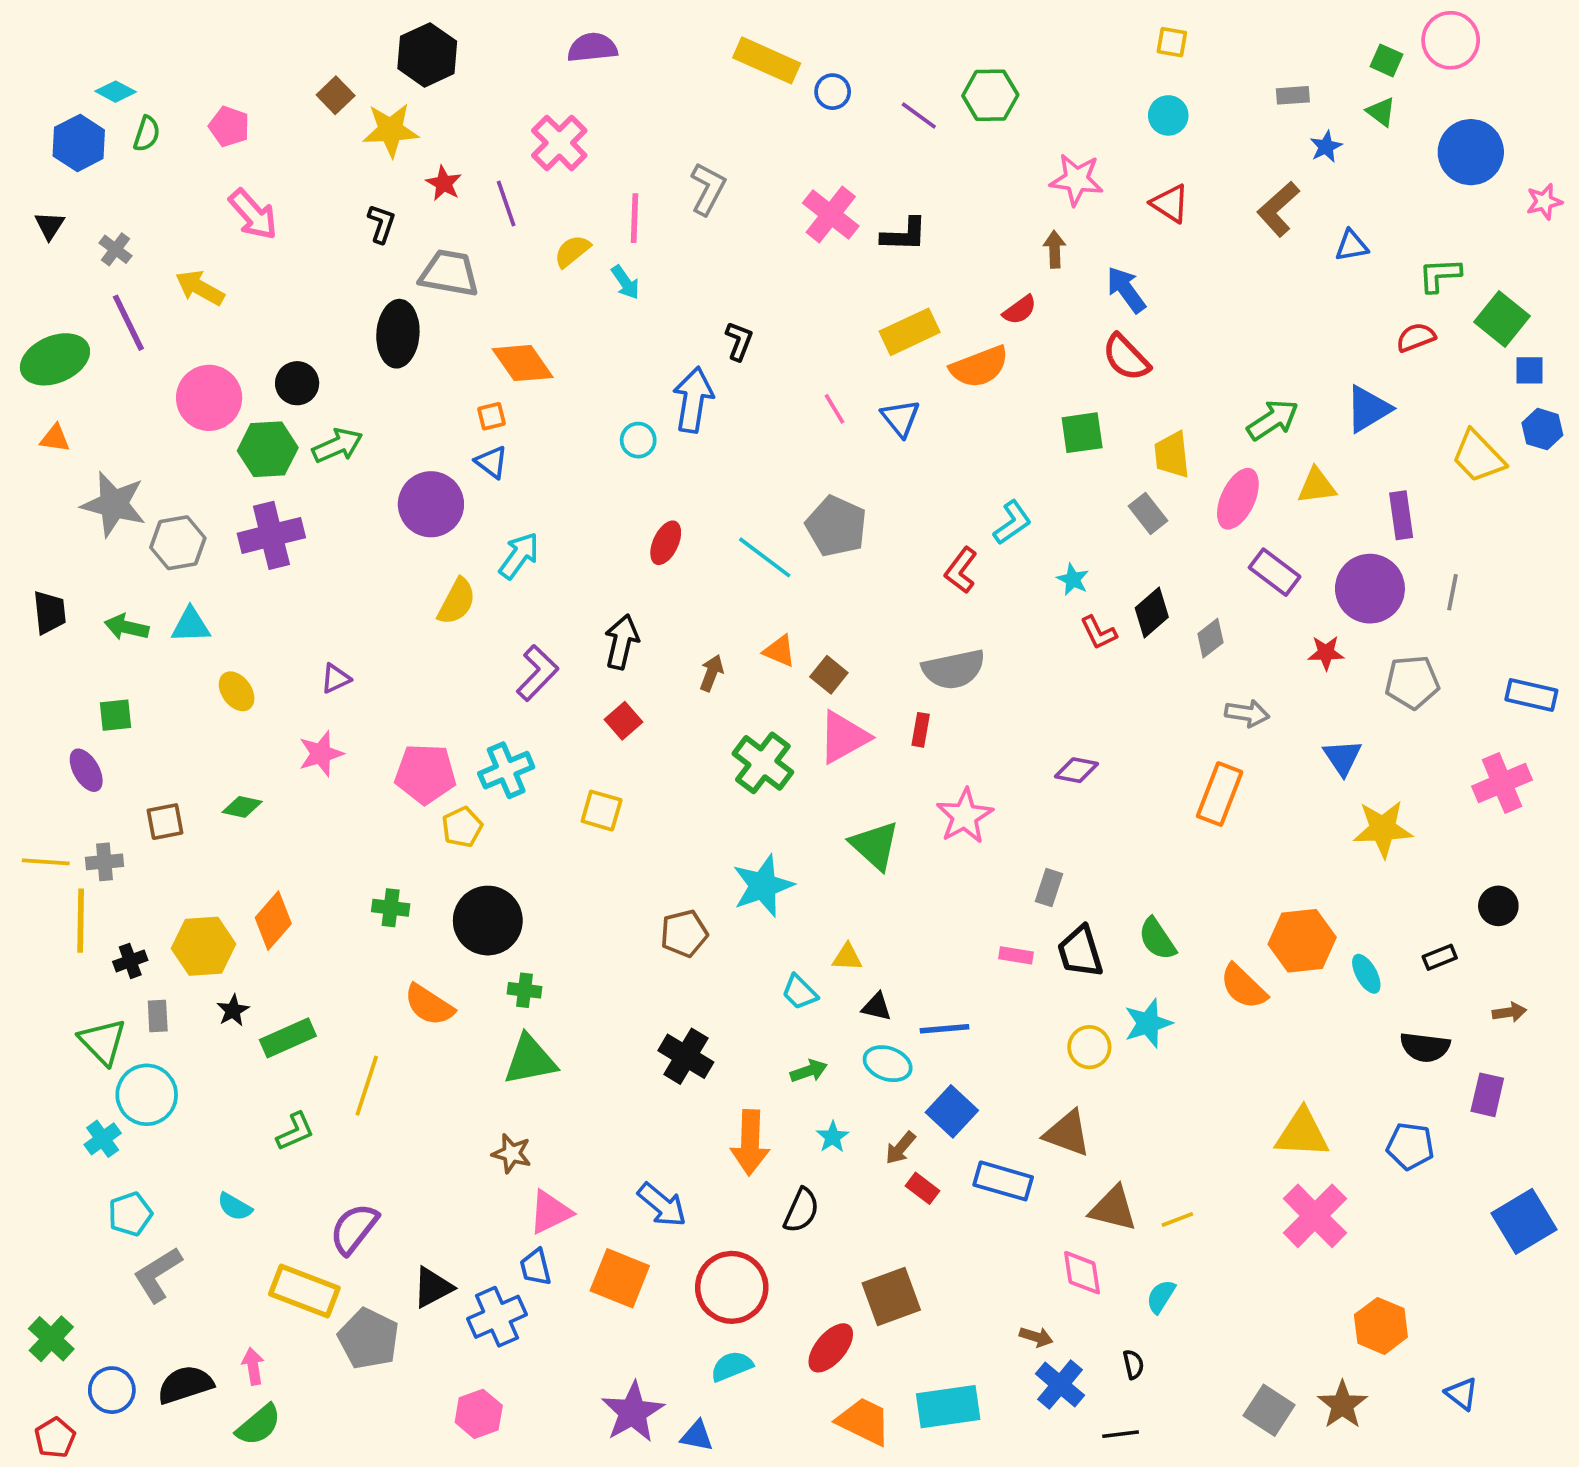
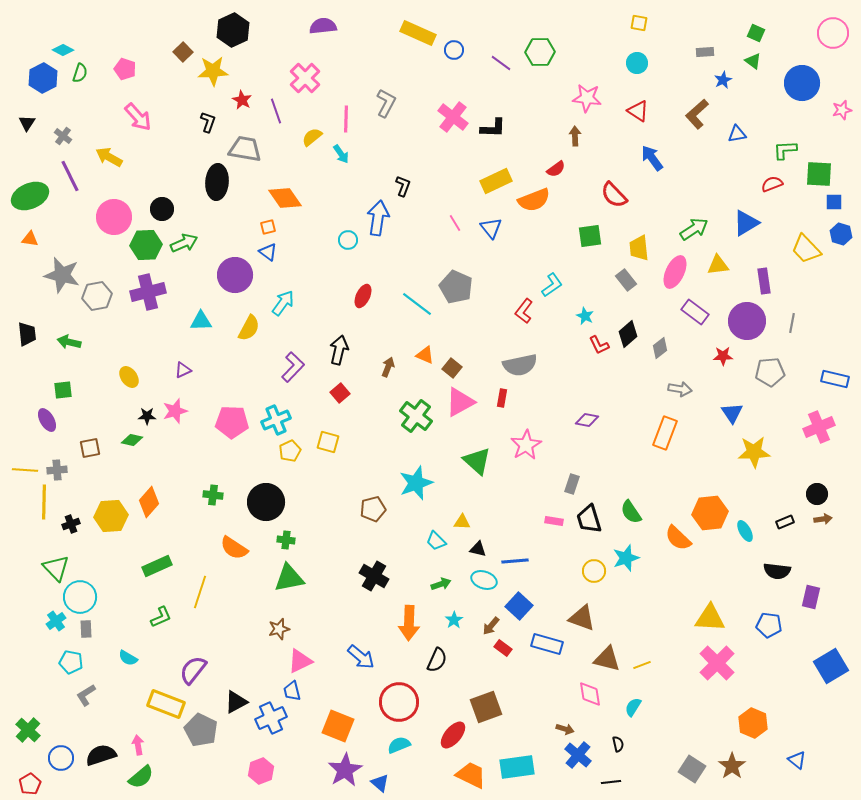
pink circle: (1451, 40) -> (833, 33), moved
blue arrow: (1126, 290) -> (652, 158), moved
green square: (1502, 319) -> (819, 174), turned -36
cyan triangle: (191, 625) -> (201, 321), moved
yellow pentagon: (462, 827) -> (290, 451), moved
black star: (233, 1010) -> (147, 416), moved, turned 30
brown arrow: (1509, 1012) -> (823, 519), moved
gray rectangle: (158, 1016) -> (86, 629), moved
brown star: (512, 1153) -> (279, 629), turned -30
cyan pentagon: (130, 1214) -> (71, 662), turned 30
gray L-shape: (158, 1275) -> (86, 695), size x0.7
orange square: (620, 1278) -> (338, 726), moved
blue triangle: (697, 1436) -> (380, 783), turned 30

